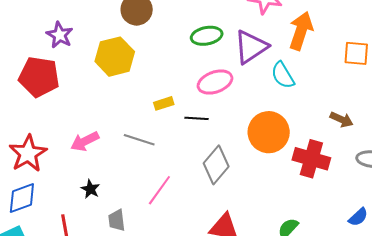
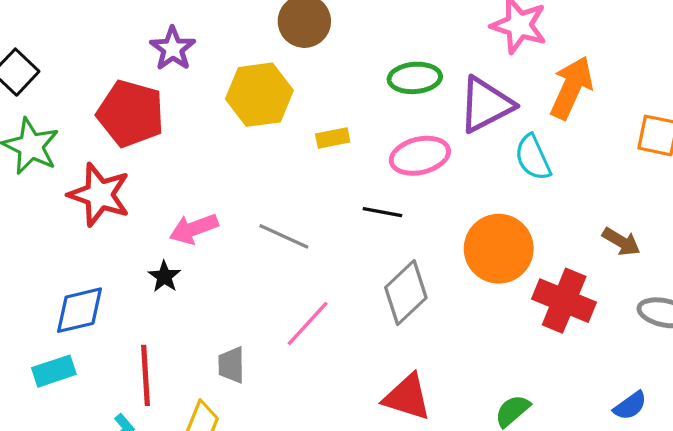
yellow rectangle: (164, 103) -> (333, 138), moved
red star: (28, 154) -> (99, 195), moved, turned -30
black star: (90, 189) -> (164, 277), moved

